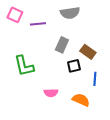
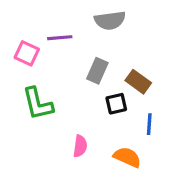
pink square: (15, 15) -> (27, 53), moved
pink semicircle: (51, 93) -> (80, 146), turned -80

